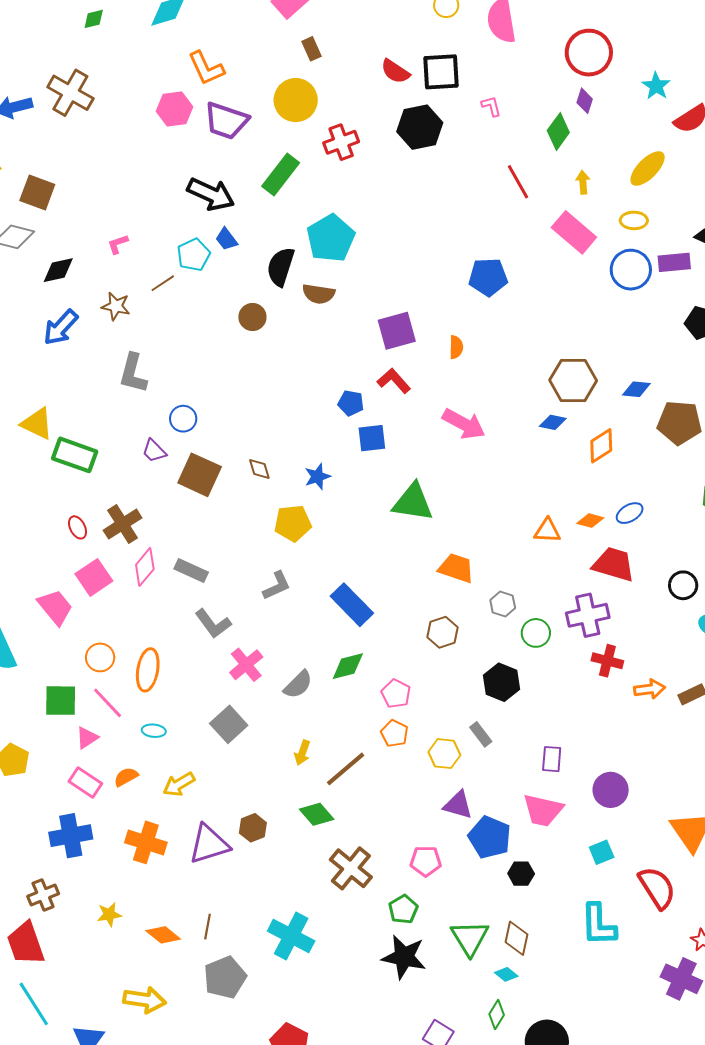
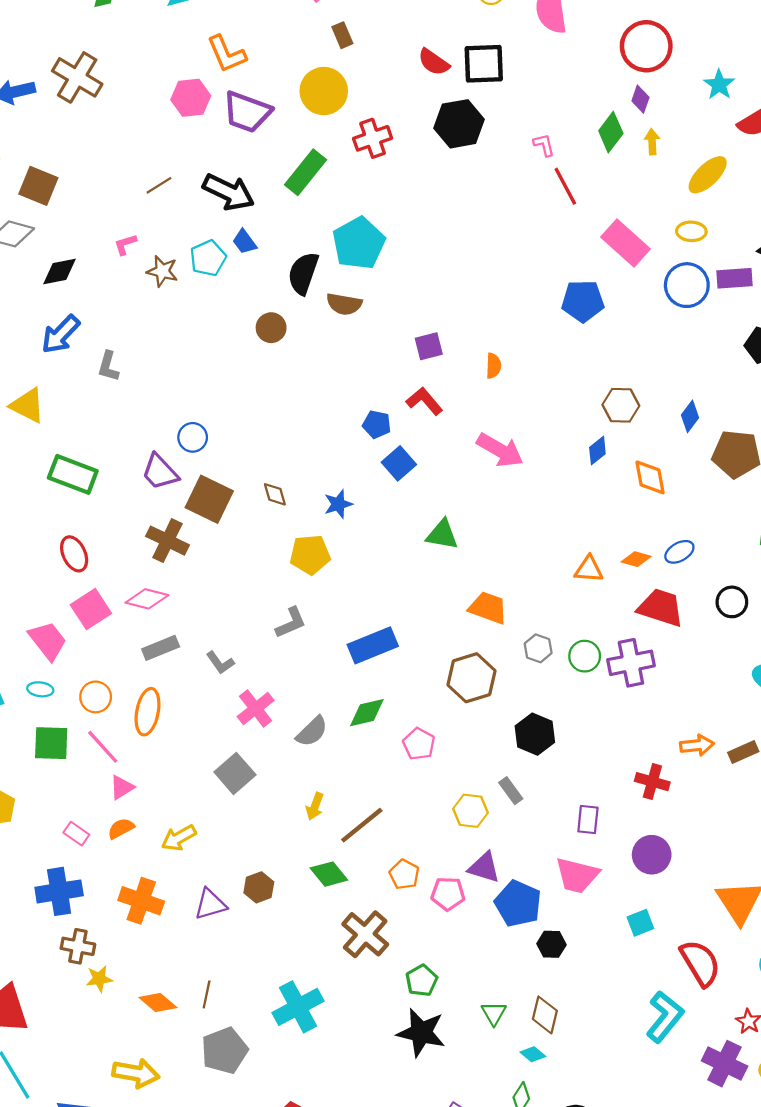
pink L-shape: (491, 106) -> (544, 145), moved
yellow arrow: (583, 182) -> (652, 142), moved
blue pentagon: (488, 277) -> (583, 301), moved
brown line: (163, 283) -> (159, 185), moved
brown star: (116, 306) -> (162, 271), moved
purple square: (397, 331) -> (429, 346), size x0.7
gray L-shape: (133, 373) -> (108, 366), moved, size x0.7
brown hexagon: (573, 380) -> (621, 405), size x0.7
blue diamond: (636, 389) -> (690, 416), turned -60
blue diamond: (553, 422) -> (597, 451), turned -52
yellow triangle: (37, 424) -> (28, 406), moved
blue square: (372, 438) -> (399, 463), turned -36
orange diamond: (601, 446) -> (650, 477), turned -69
purple trapezoid: (154, 451) -> (160, 472), size x1.4
green triangle: (413, 502) -> (442, 535), size x0.7
brown cross: (123, 524) -> (167, 541), moved, turned -33
red ellipse: (78, 527) -> (74, 554), size x1.4
pink diamond: (145, 567) -> (147, 599), turned 63
gray rectangle: (191, 570) -> (161, 648), moved, turned -48
black circle: (683, 585) -> (732, 602), moved
blue rectangle: (352, 605) -> (373, 645), turned -69
gray L-shape: (213, 624) -> (220, 663), size x0.7
brown hexagon: (443, 632) -> (471, 678), size x1.4
green circle: (536, 633) -> (585, 656), moved
red cross: (607, 661) -> (652, 782), moved
cyan ellipse: (154, 731) -> (40, 689), moved
orange pentagon: (394, 733) -> (404, 874), moved
pink triangle: (87, 738) -> (122, 787), moved
pink rectangle: (85, 783) -> (76, 834), size x0.7
purple triangle: (209, 844) -> (210, 904), size x0.7
pink pentagon: (426, 861) -> (448, 894), moved
brown cross: (43, 895) -> (78, 946), moved, turned 32
cyan L-shape: (598, 925) -> (665, 1017), moved, turned -141
cyan cross: (291, 936) -> (298, 1007), turned 33
green triangle: (470, 938) -> (494, 1013), size x0.6

